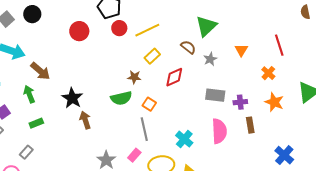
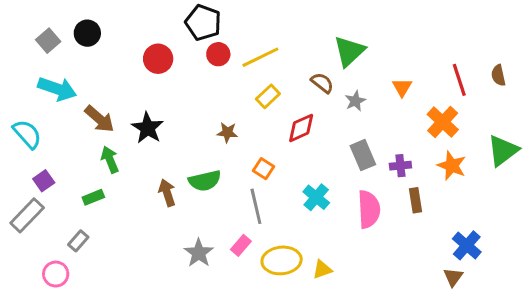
brown semicircle: (305, 12) -> (498, 75), moved
orange cross: (268, 73) -> (443, 122), size x1.5
brown star: (134, 77) -> (227, 132), moved
green arrow: (29, 94) -> (110, 160), moved
gray rectangle: (215, 95) -> (363, 155), turned 60
black star: (72, 98) -> (148, 128), moved
green semicircle: (121, 98) -> (205, 181), moved
cyan cross: (184, 139) -> (316, 197), moved

